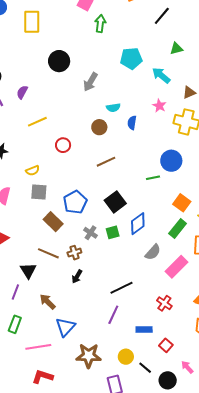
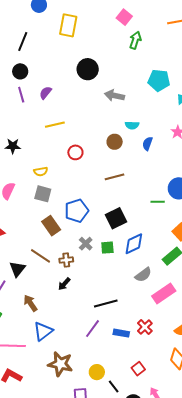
gray arrow: (90, 82) -> (114, 96), turned 60
blue rectangle: (144, 330) -> (121, 333), moved

